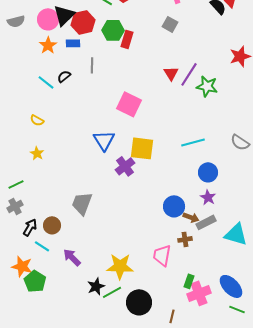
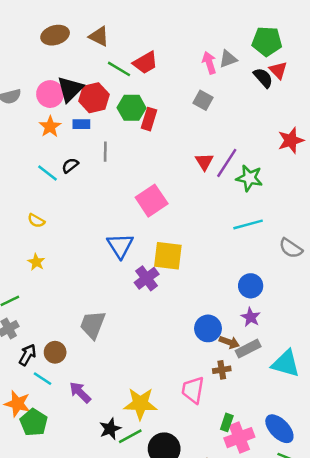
pink square: (129, 104) -> (152, 201), turned 30
cyan line: (193, 142) -> (248, 224), moved

